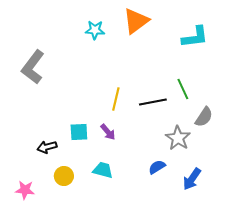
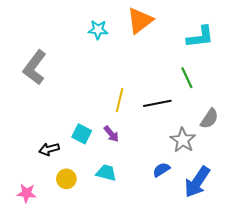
green line: (183, 89) -> (187, 78), moved
cyan square: (79, 132) -> (82, 134), turned 30
blue arrow: (192, 179) -> (197, 182), size x1.4

